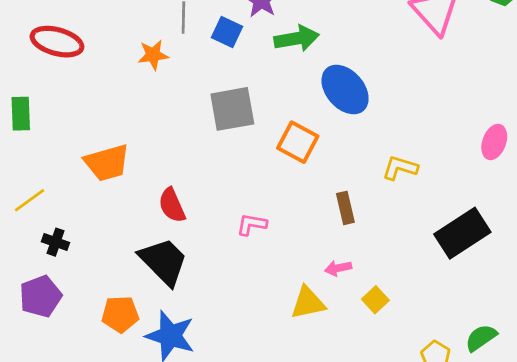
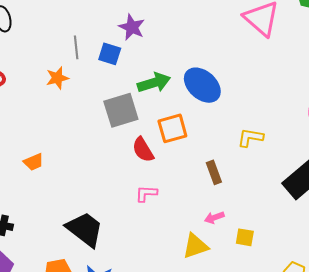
green arrow: (297, 38) -> (154, 83), moved
orange square: (298, 142) -> (172, 128), turned -36
orange trapezoid: (107, 163) -> (34, 162), size x0.6
red semicircle: (172, 205) -> (143, 150), moved
yellow square: (375, 300) -> (245, 237), turned -30

